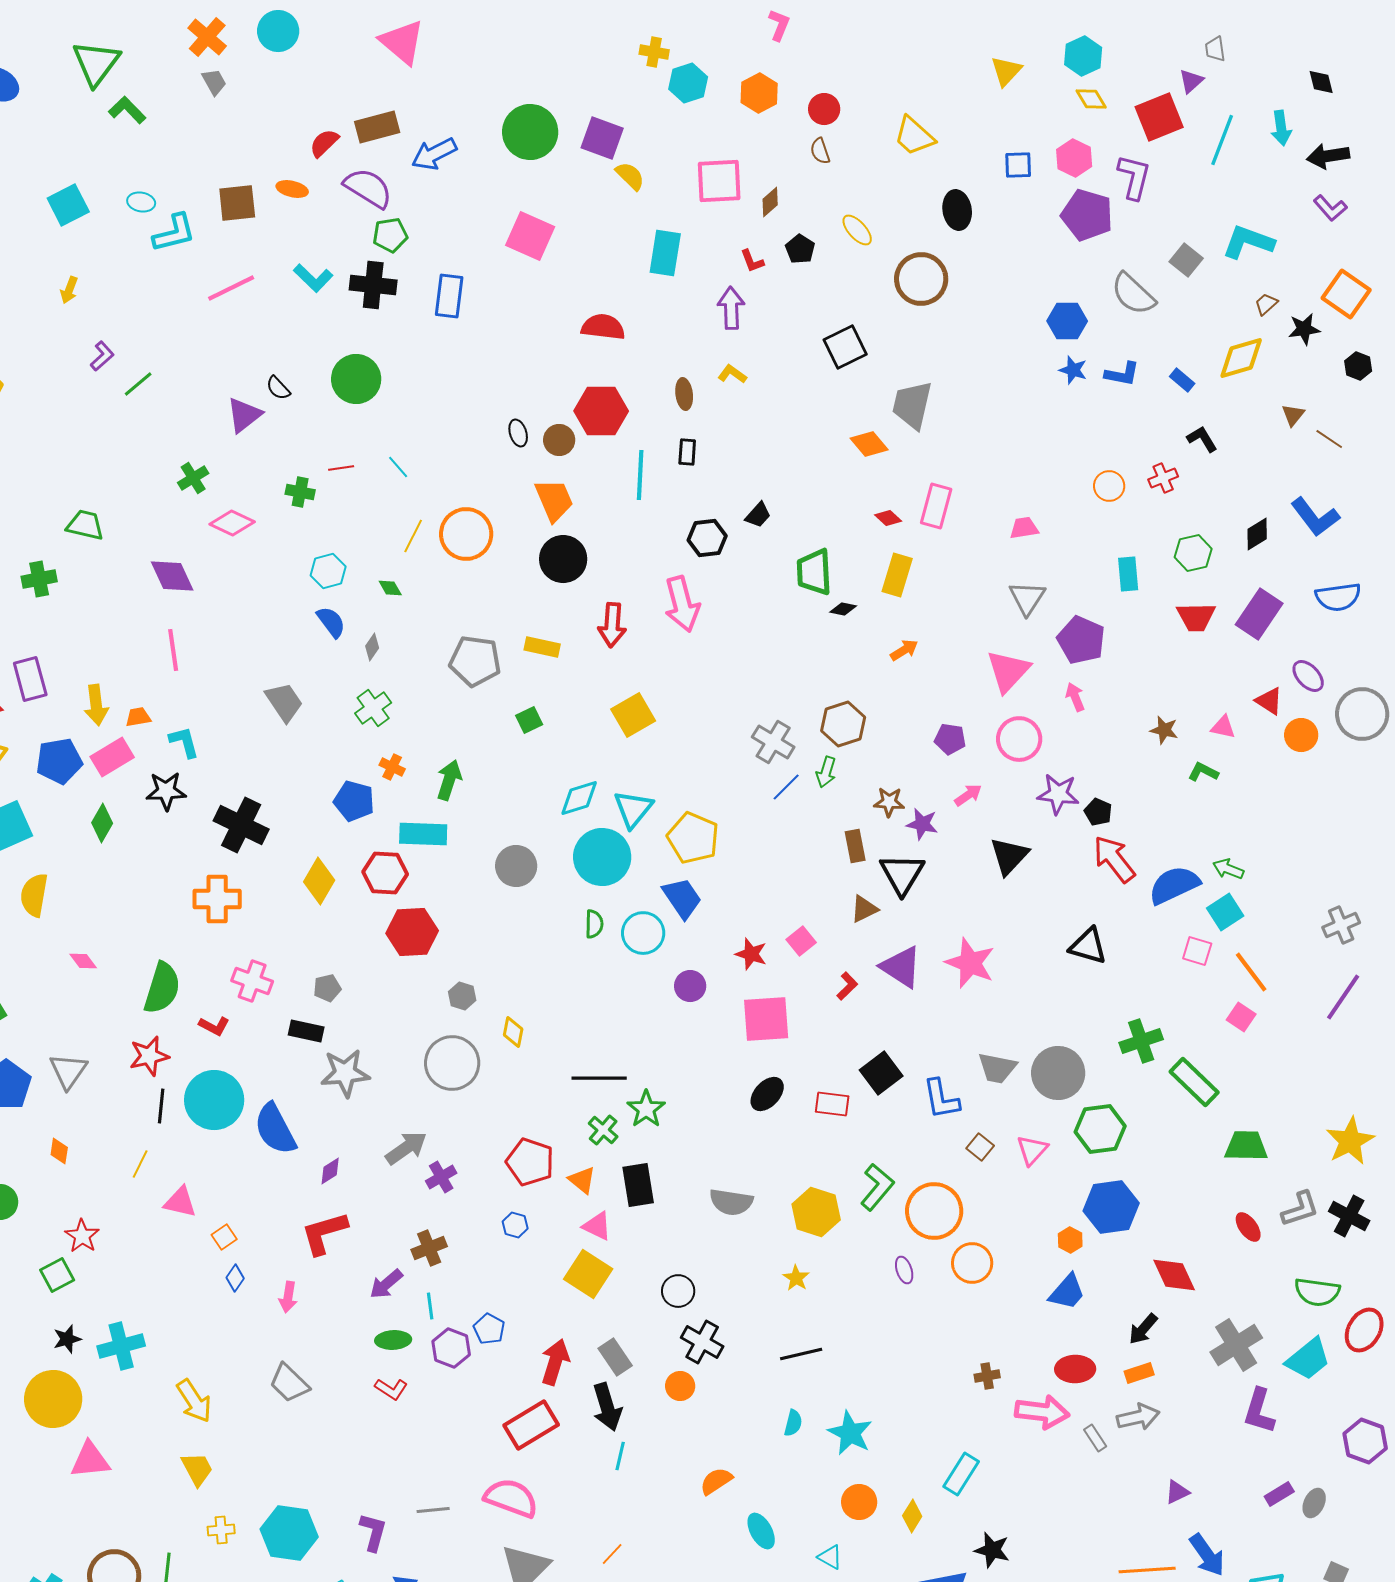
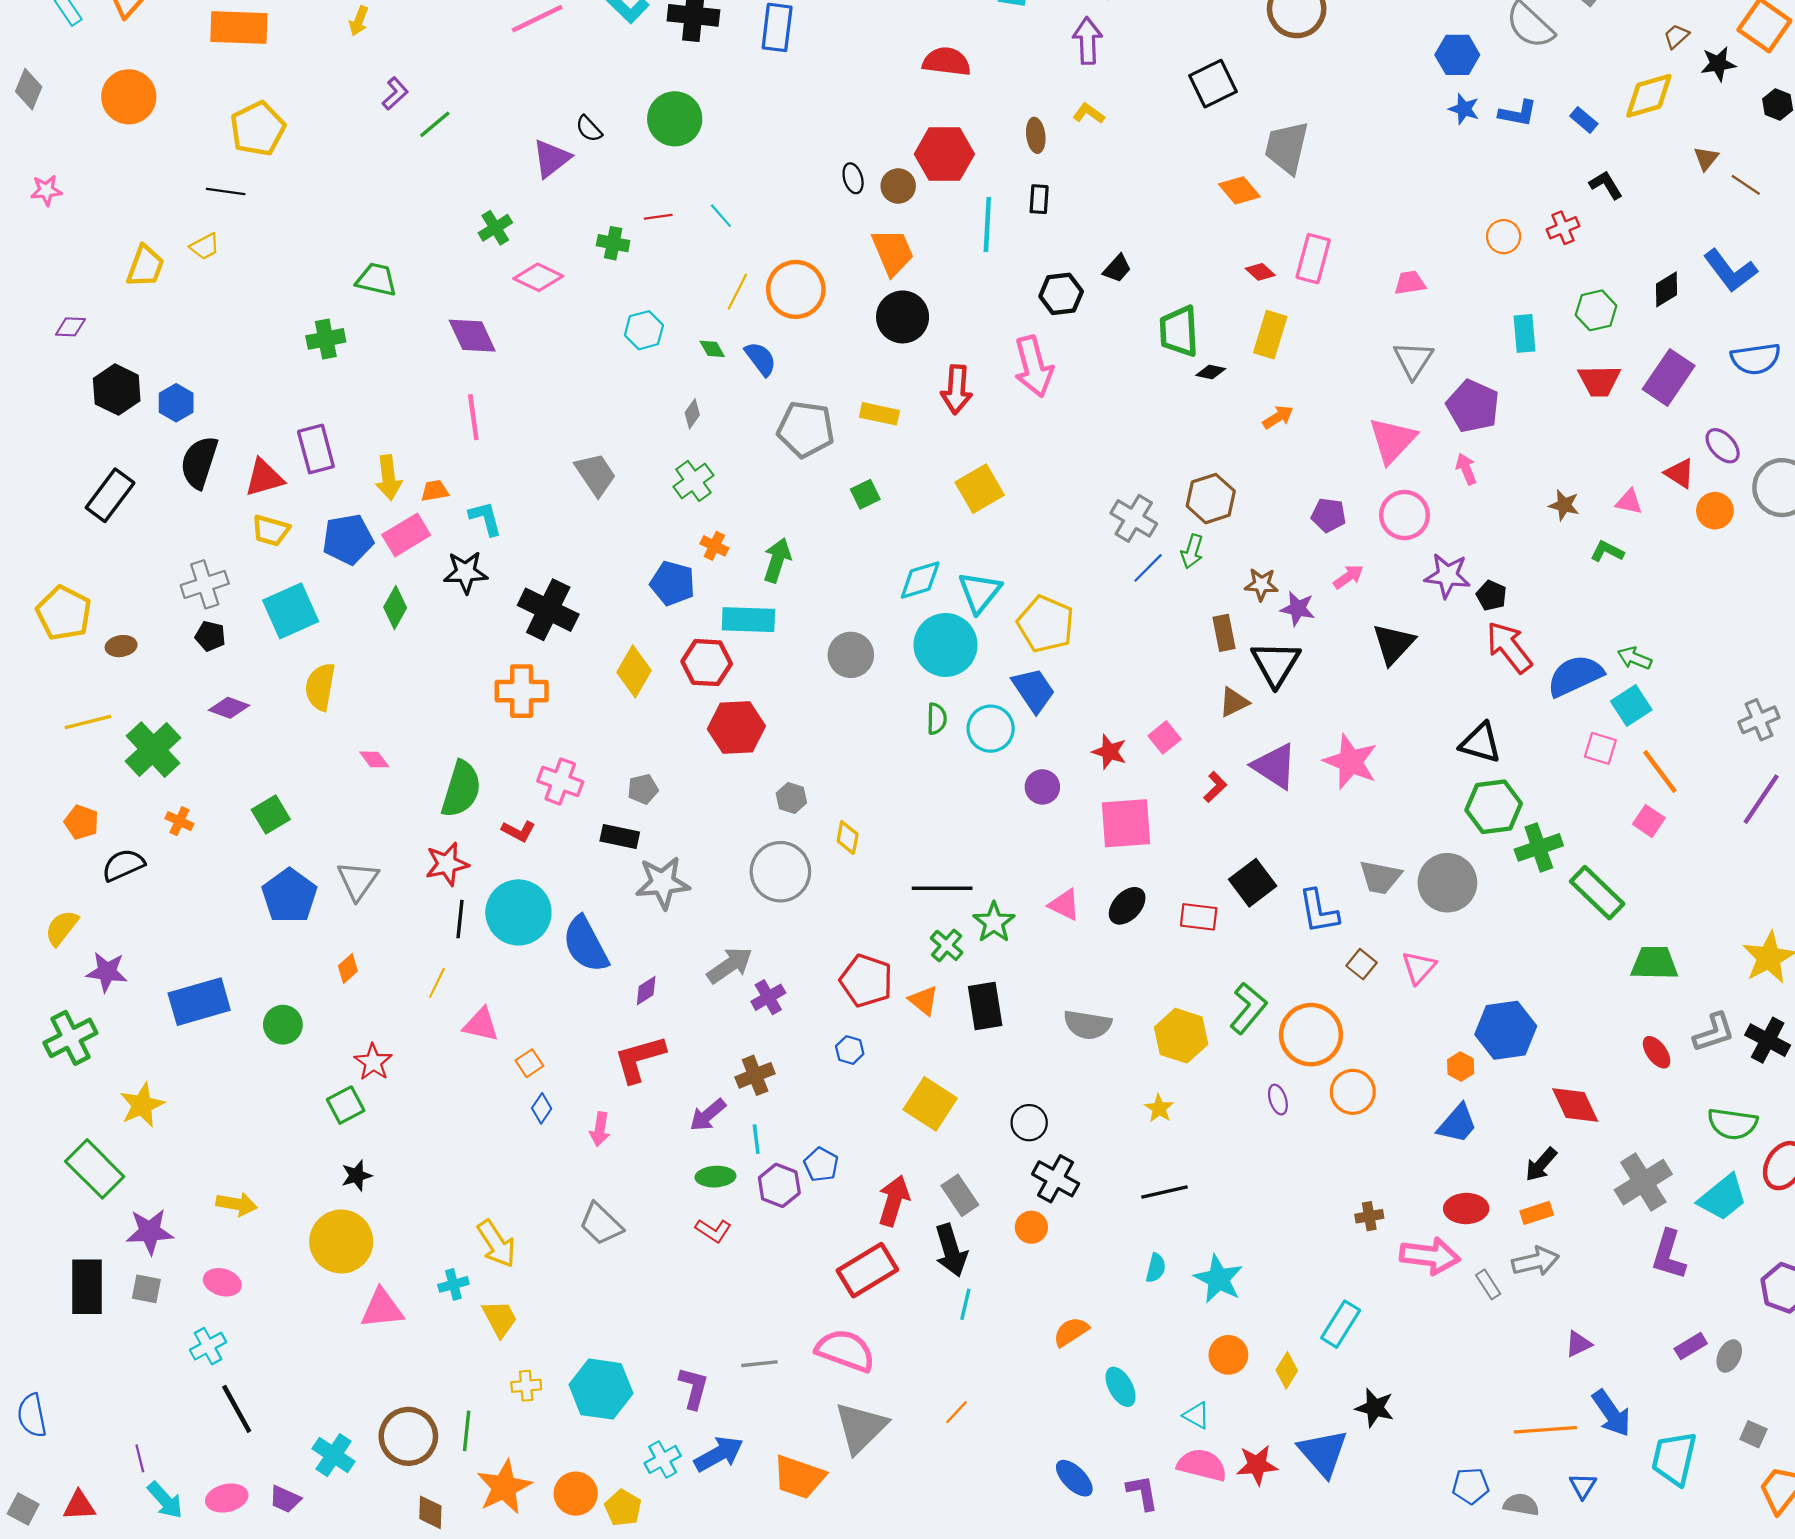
blue semicircle: (331, 622) -> (761, 359), moved
green hexagon: (1100, 1129) -> (1494, 807), moved
orange diamond: (59, 1151) -> (348, 969), turned 40
pink triangle: (597, 1226) -> (1064, 905), moved
cyan cross: (121, 1346) -> (453, 1284), moved, size x0.6

